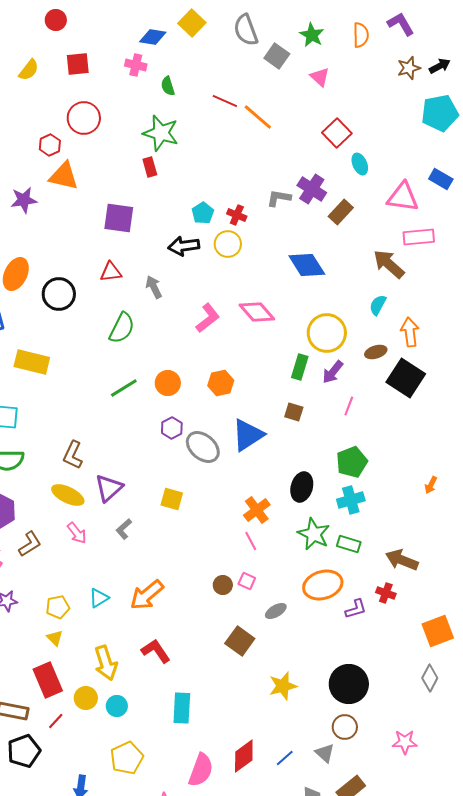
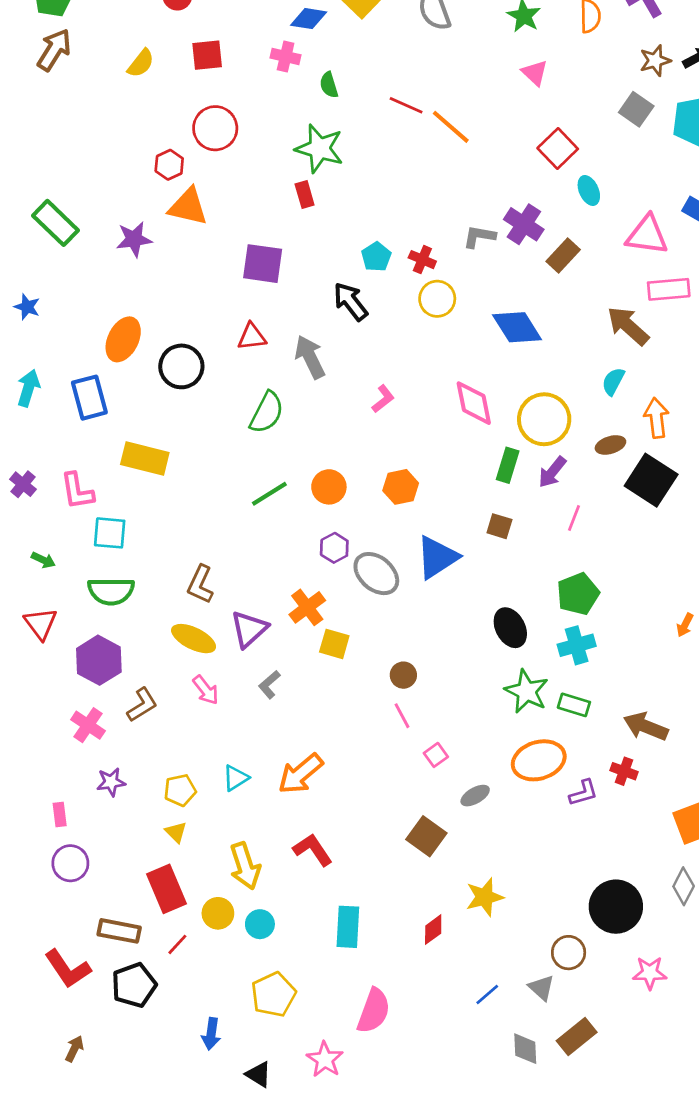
gray square: (277, 56) -> (636, 109), moved
yellow circle: (228, 244) -> (437, 299), moved
black arrow: (184, 246) -> (351, 301), turned 60
gray arrow: (154, 287) -> (310, 357), size x1.4
pink diamond: (257, 312) -> (474, 403), moved, turned 30
pink L-shape: (208, 318) -> (383, 399), size x0.7
black ellipse: (302, 487) -> (510, 628), turned -44
orange cross: (257, 510) -> (307, 607), moved
pink line: (251, 541) -> (402, 716), moved
pink square: (247, 581) -> (436, 755), turned 30
brown circle: (223, 585) -> (403, 675), moved
black circle: (349, 684) -> (616, 907), moved
red diamond: (244, 756) -> (433, 930), moved, size x0.7

